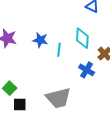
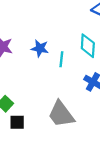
gray trapezoid: (58, 98) -> (61, 114), turned 68

